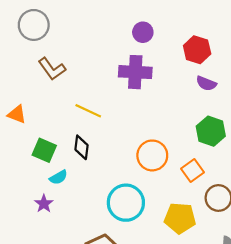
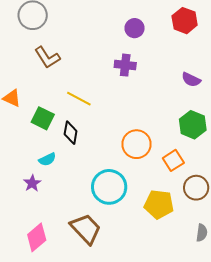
red hexagon: (197, 50) -> (185, 21), moved
purple cross: (135, 72) -> (125, 65), size x0.7
green square: (44, 150) -> (43, 118), moved

